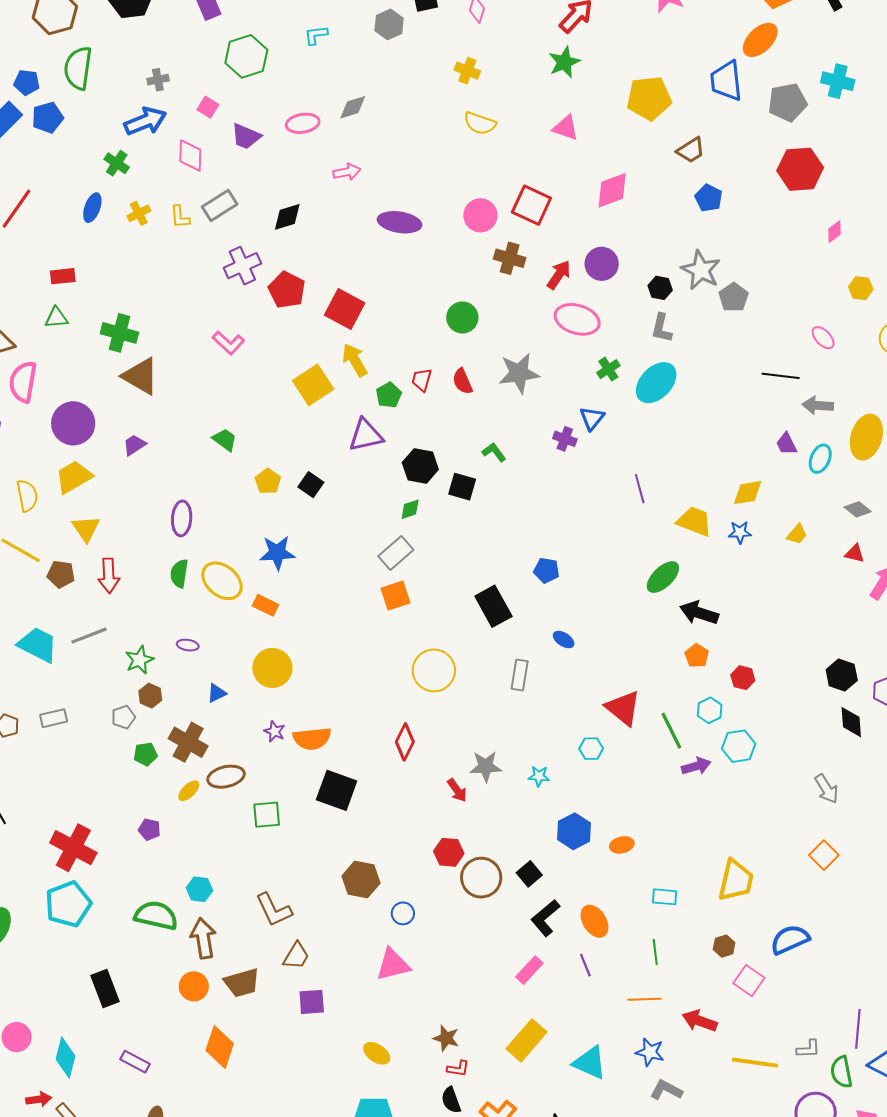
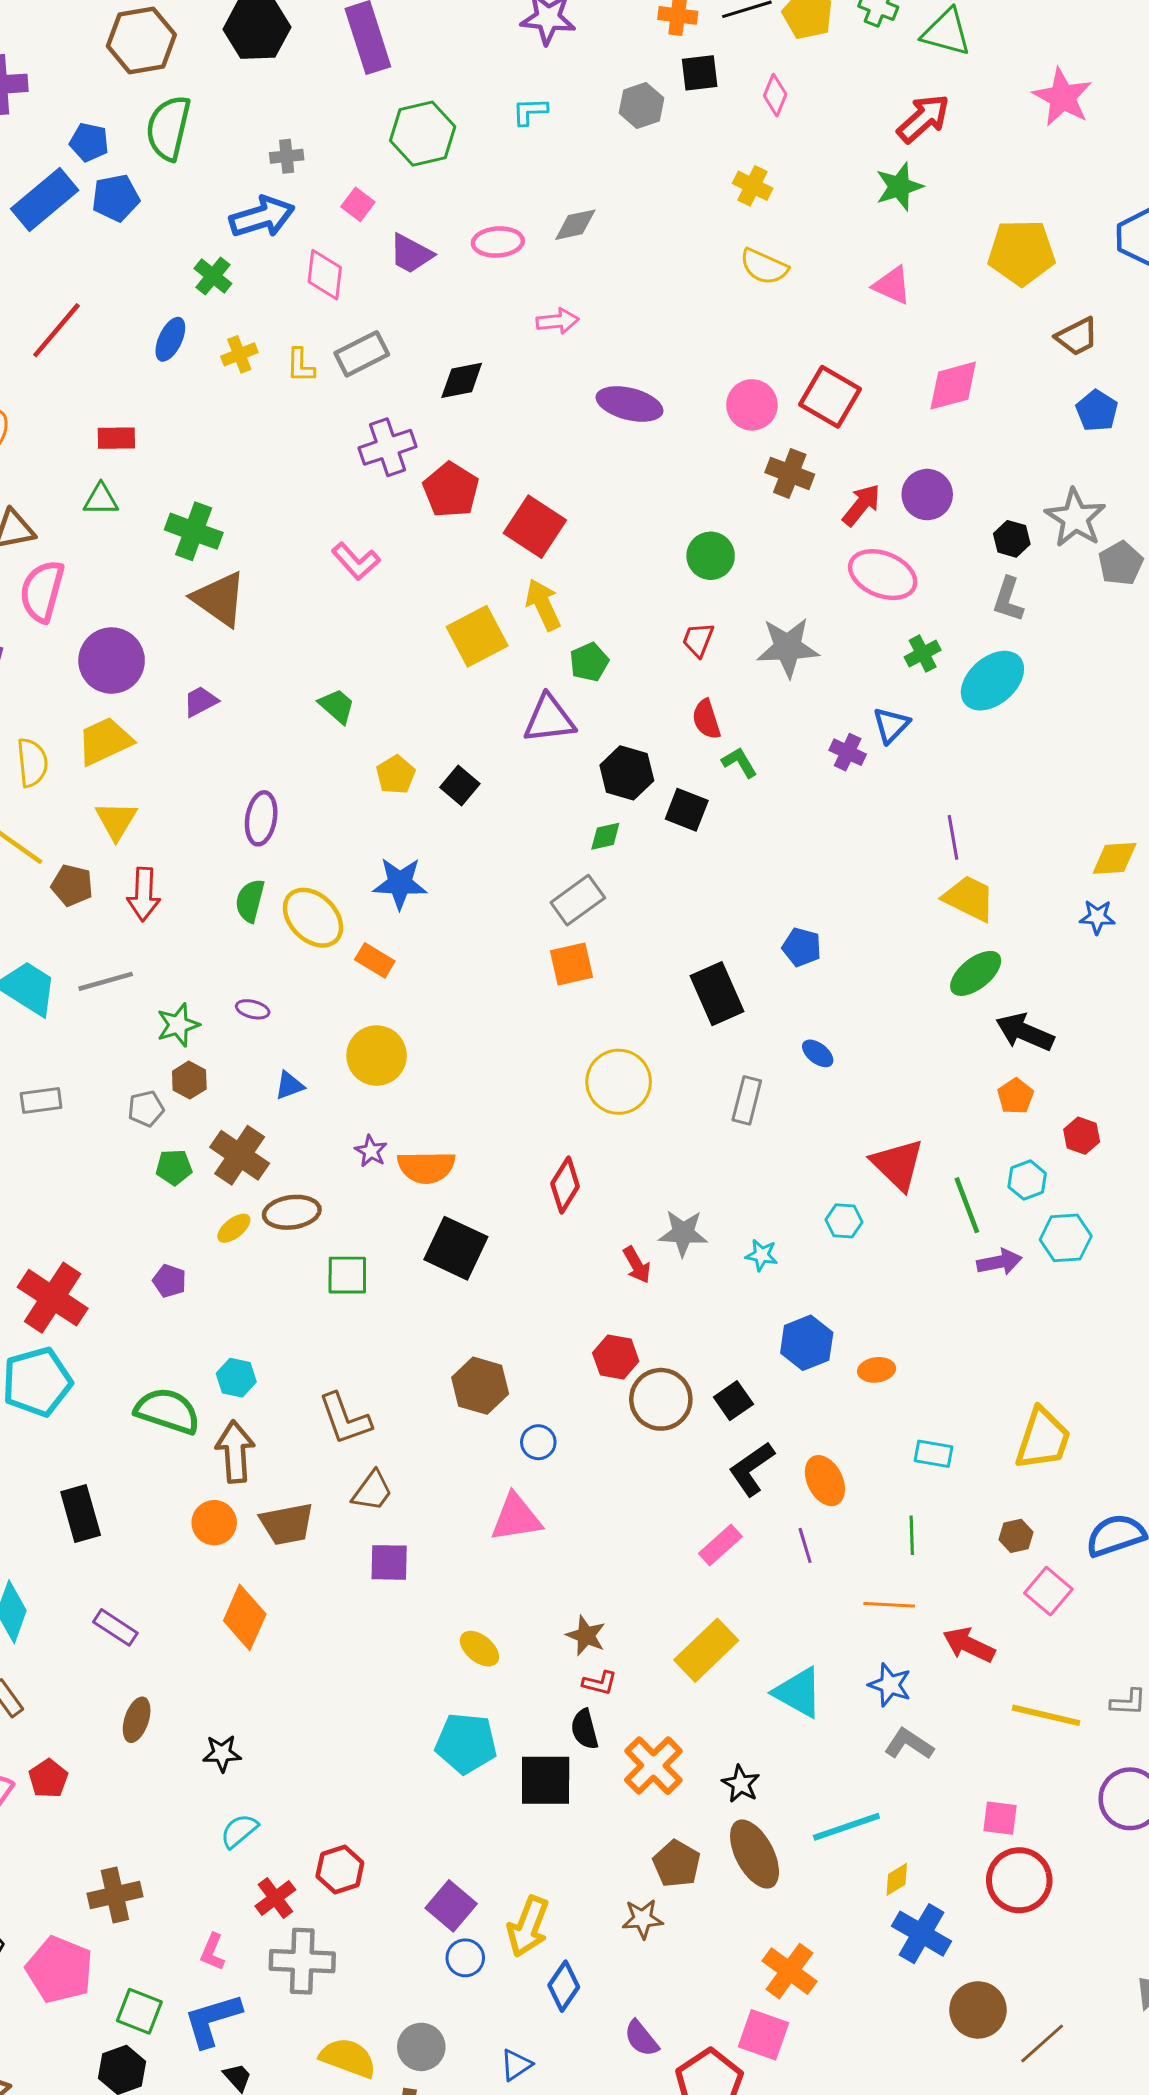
red trapezoid: (422, 380) -> (698, 640), moved
red semicircle: (462, 381) -> (706, 719), moved
yellow trapezoid: (695, 521) -> (969, 898), moved

